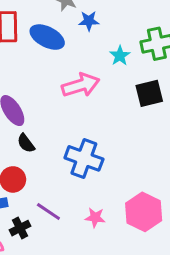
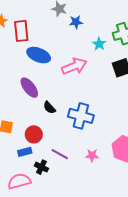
blue ellipse: (47, 37) -> (39, 55), moved
black semicircle: (26, 143) -> (49, 108), moved
black cross: (20, 228) -> (41, 167), turned -32

